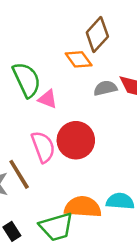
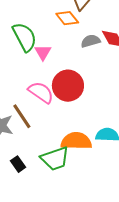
pink triangle: (48, 99) -> (43, 52), turned 42
pink semicircle: (43, 147) -> (41, 92), turned -32

